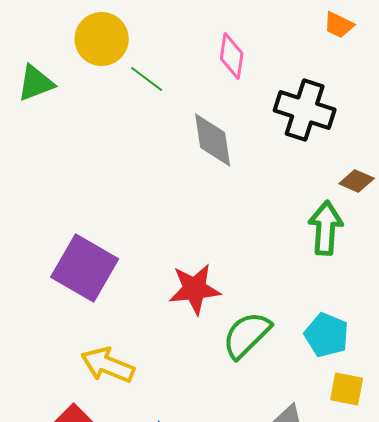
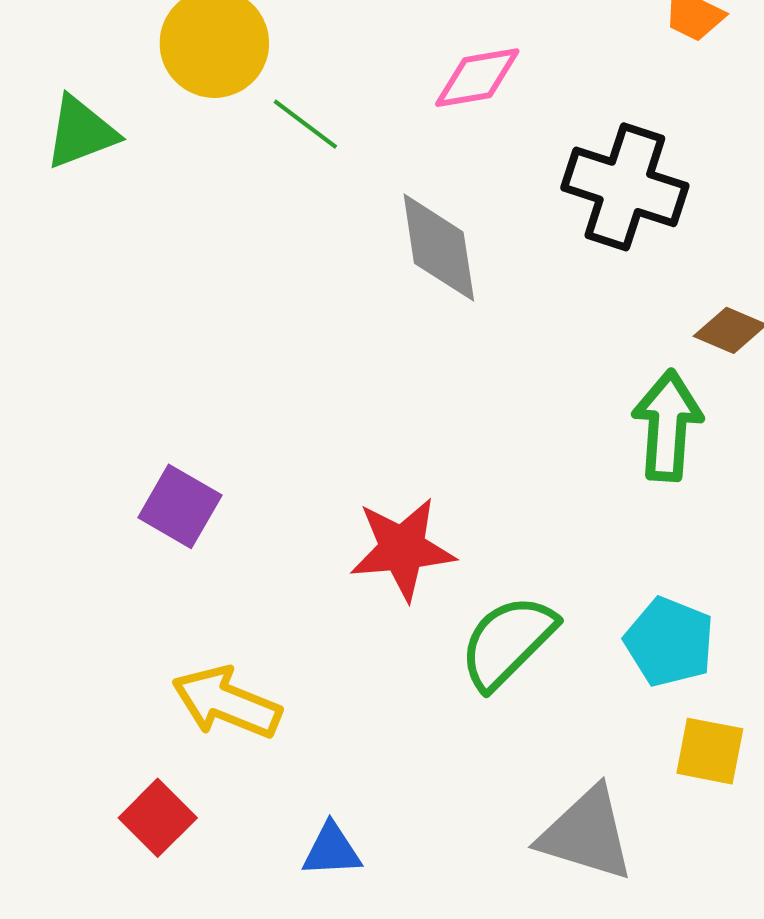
pink diamond: (232, 56) -> (477, 78), turned 72
purple square: (85, 268) -> (180, 506), size x0.6

